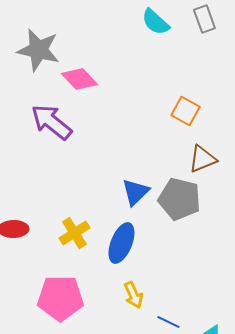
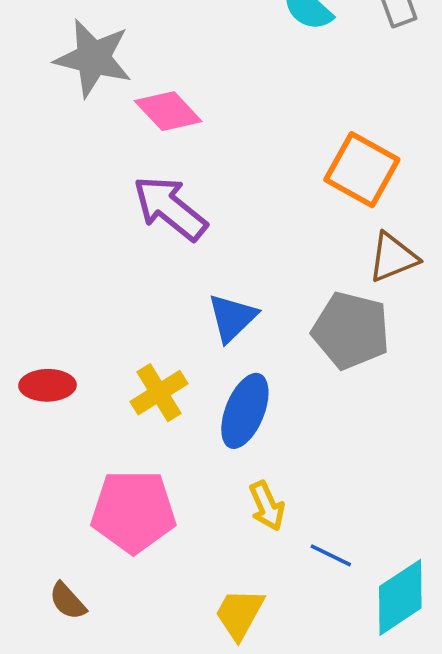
orange square: (185, 111) -> (362, 170), size x1.4
purple arrow: (51, 122) -> (170, 208), moved
blue triangle: (135, 192) -> (232, 318), moved

